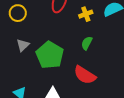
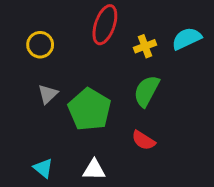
green semicircle: (87, 43) -> (147, 91), size x1.5
red semicircle: (85, 75) -> (143, 140), size x0.7

